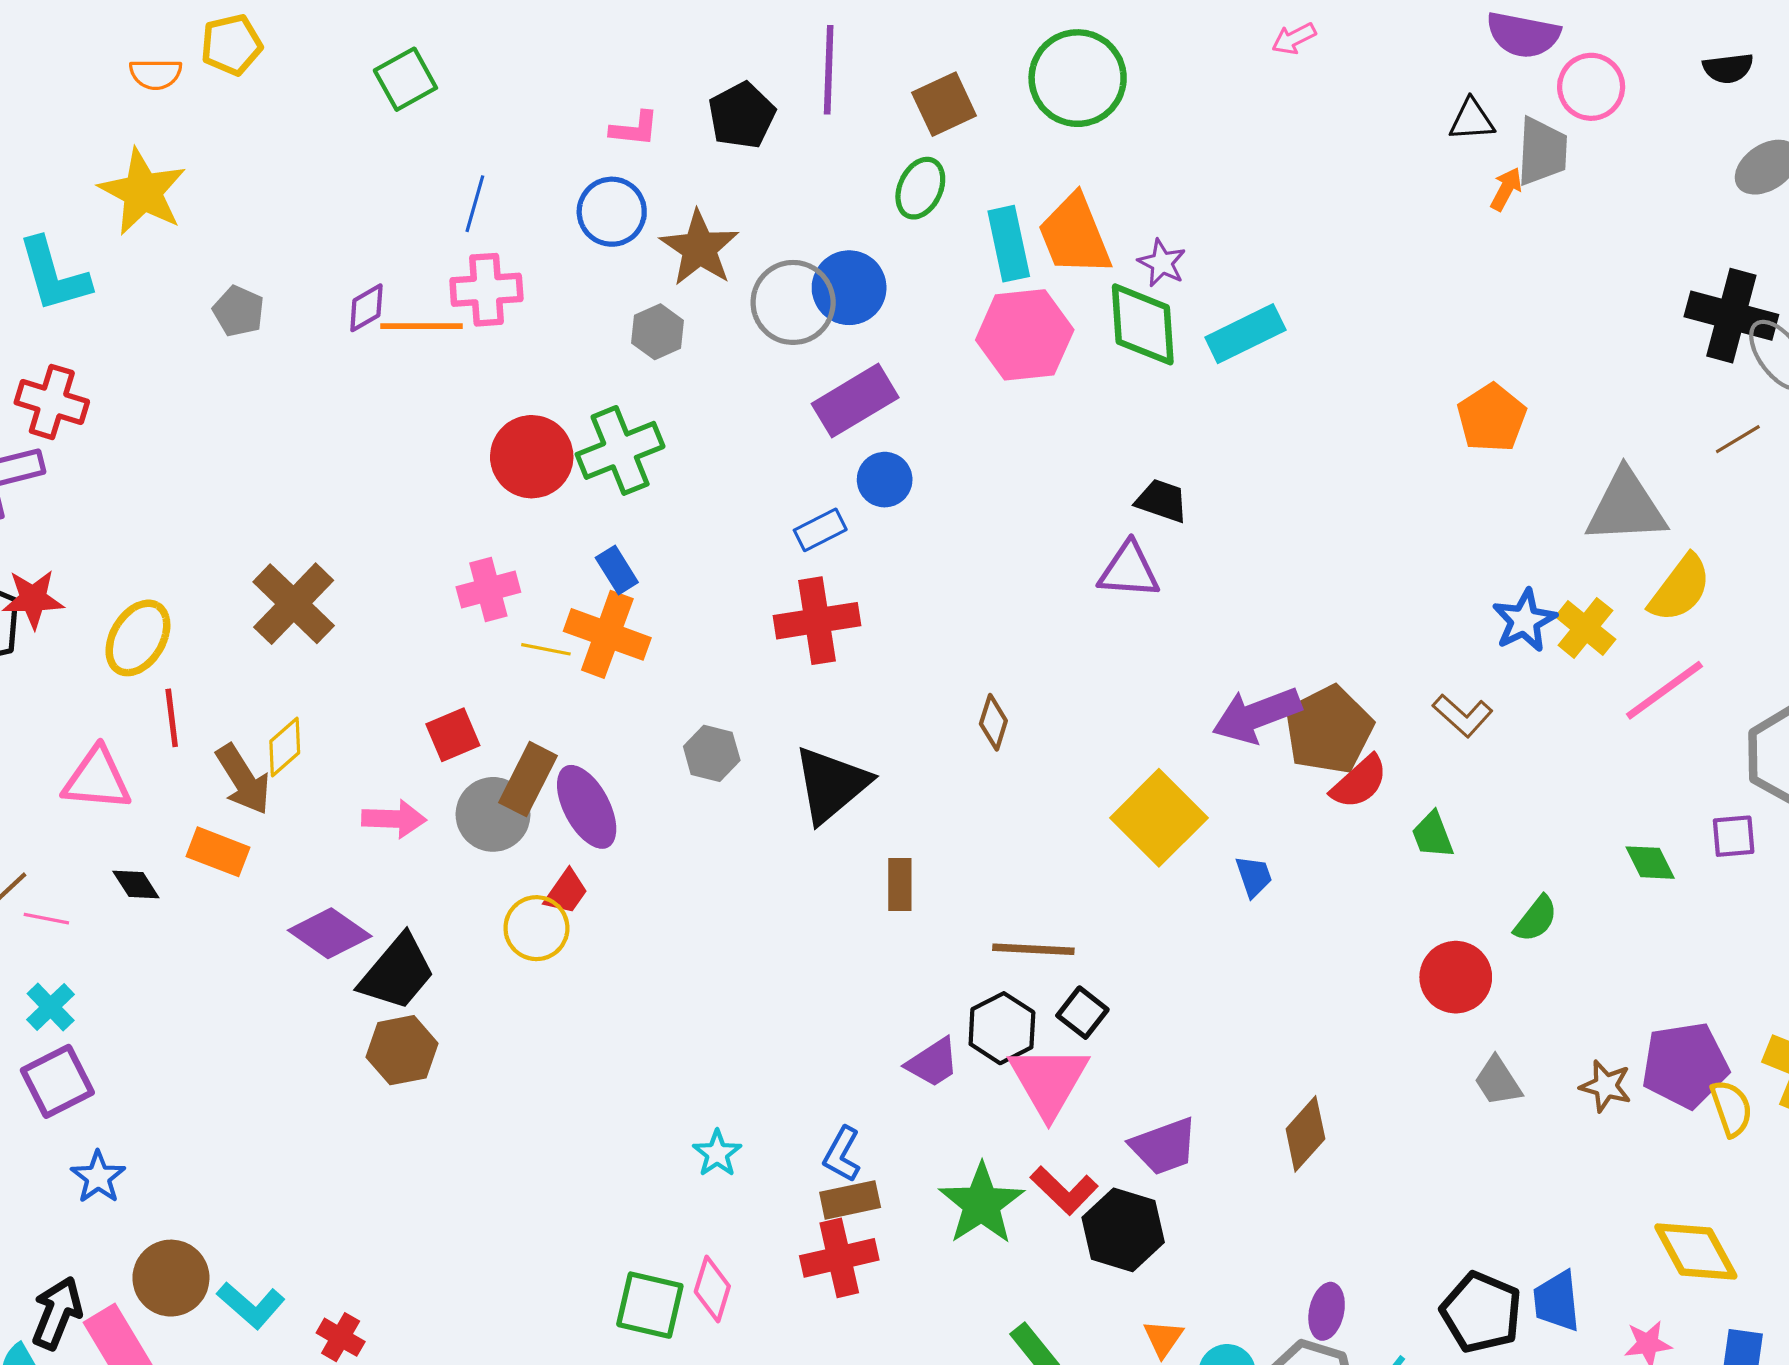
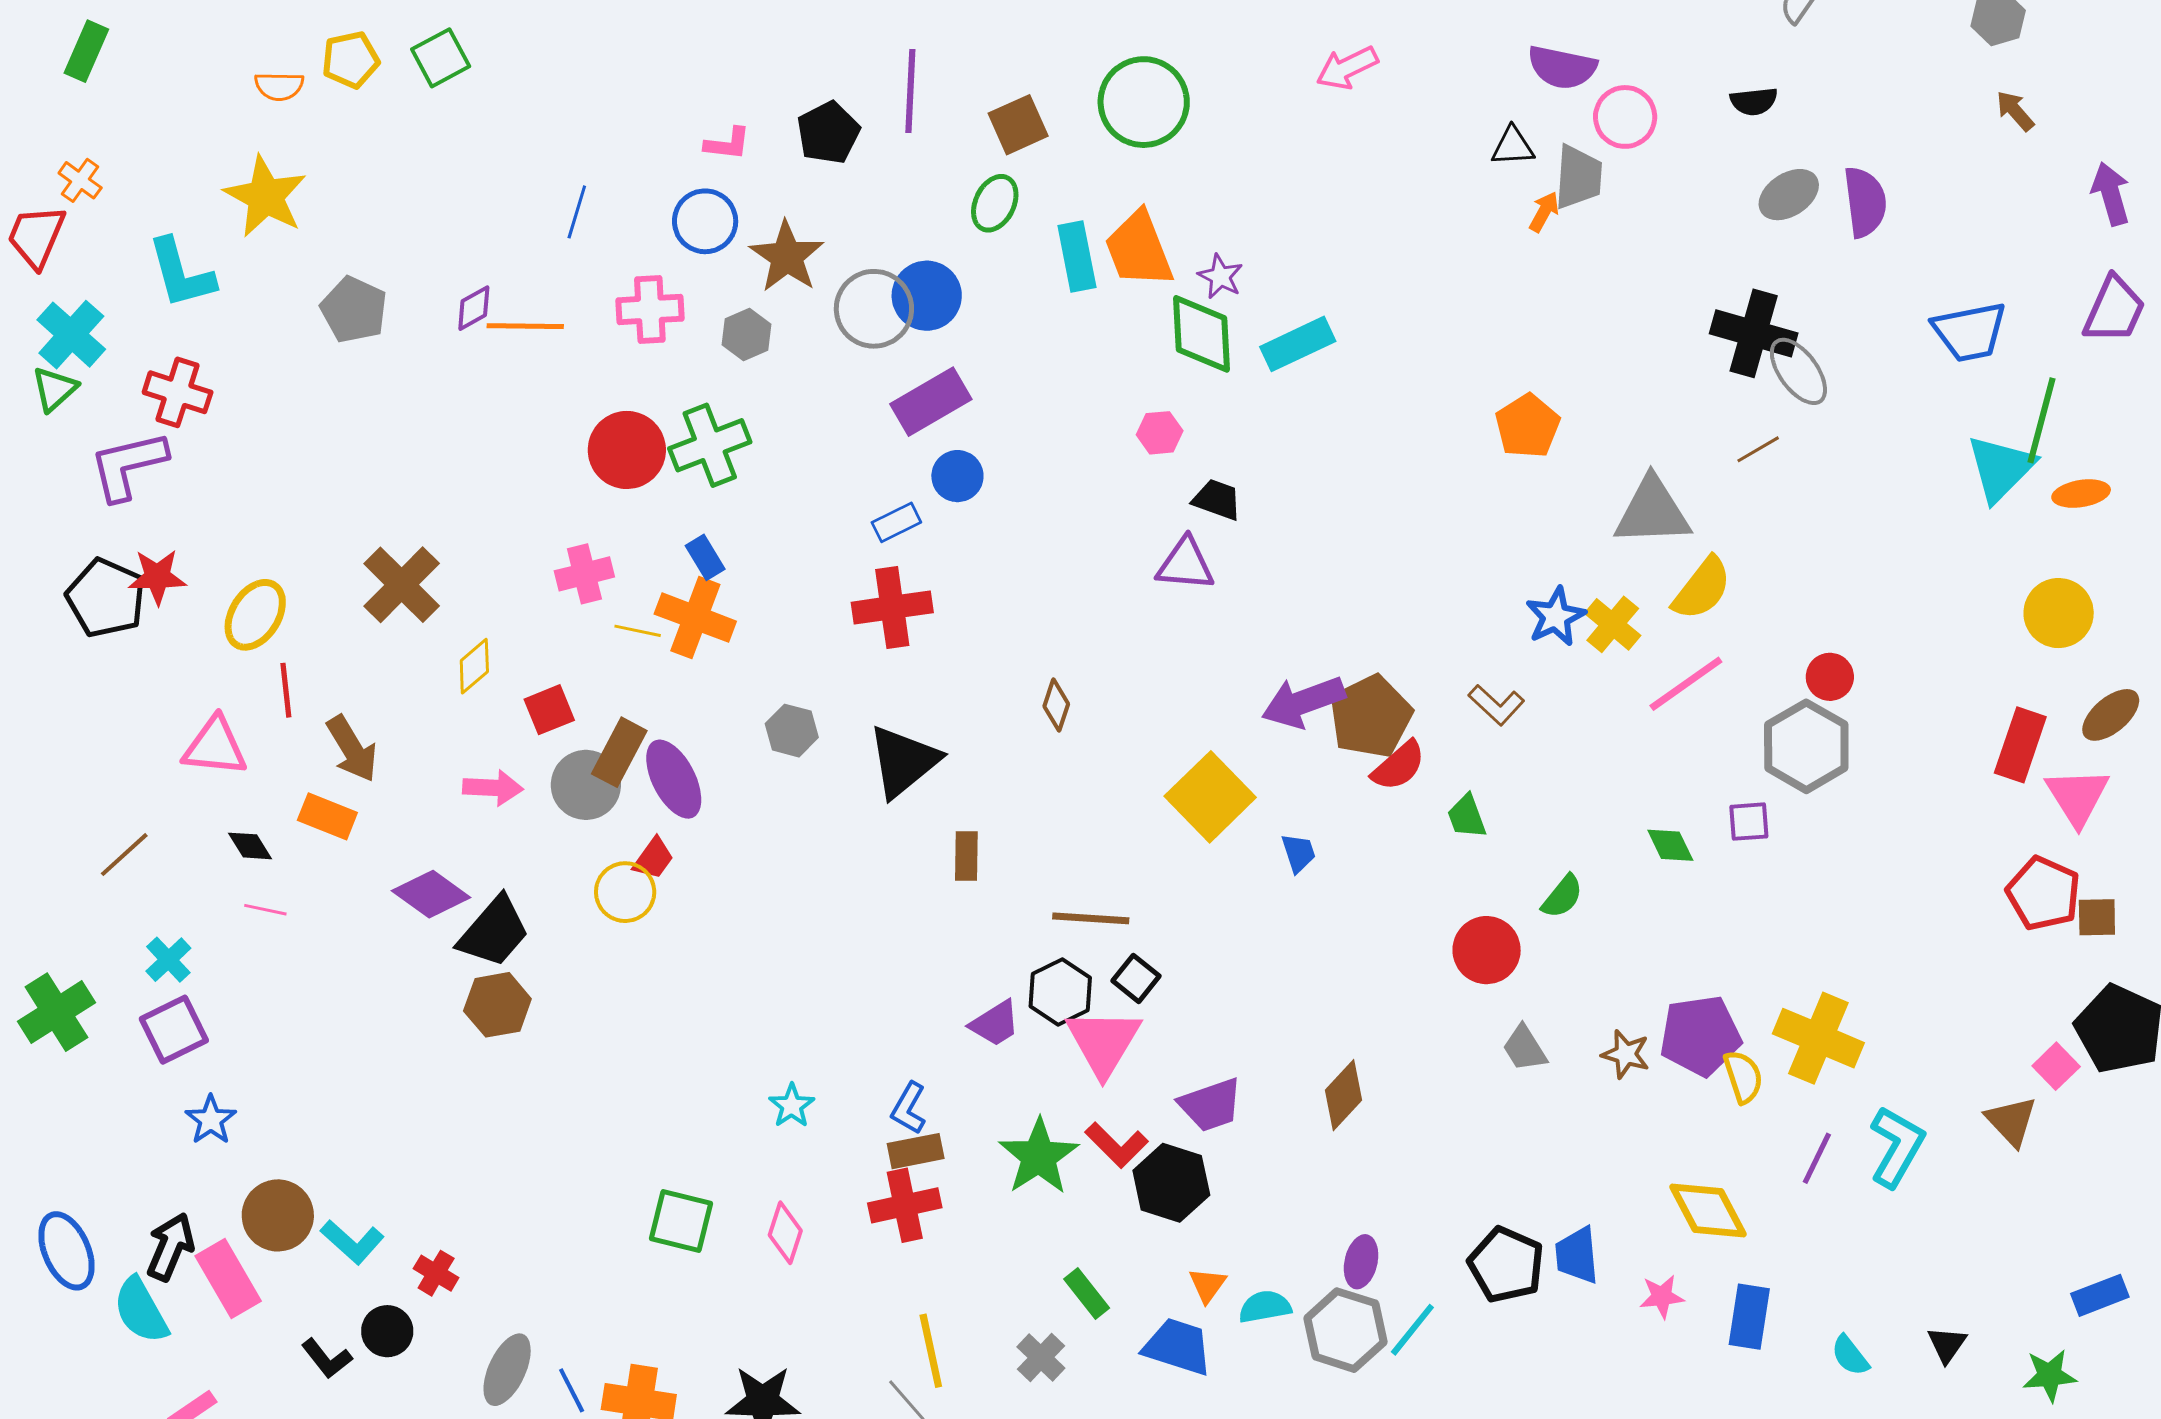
pink arrow: (1294, 39) -> (1347, 68), size x1.5
green square: (405, 79) -> (441, 58), moved
pink cross: (486, 290) -> (650, 309), moved
gray pentagon: (239, 311) -> (354, 310), size x1.4
pink hexagon: (1025, 335) -> (1160, 433), moved, size x0.5
yellow diamond: (285, 747) -> (474, 666), moved
pink line: (46, 919) -> (265, 910), moved
green square: (650, 1305) -> (681, 1221), moved

